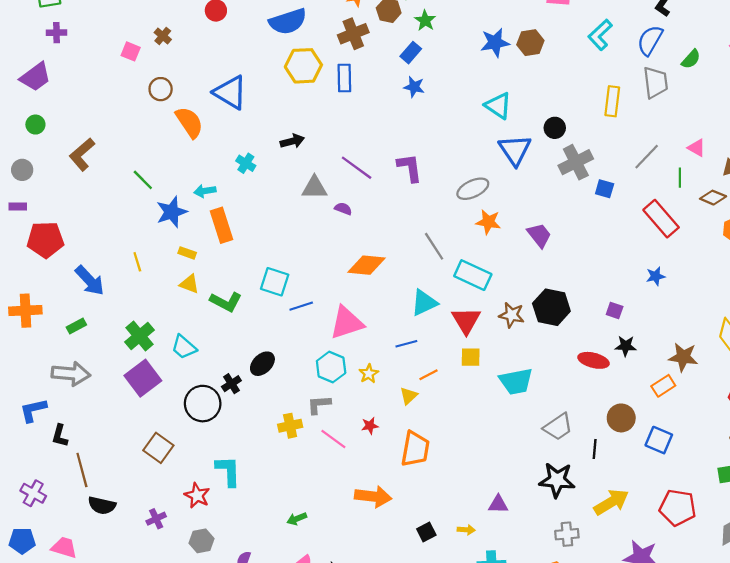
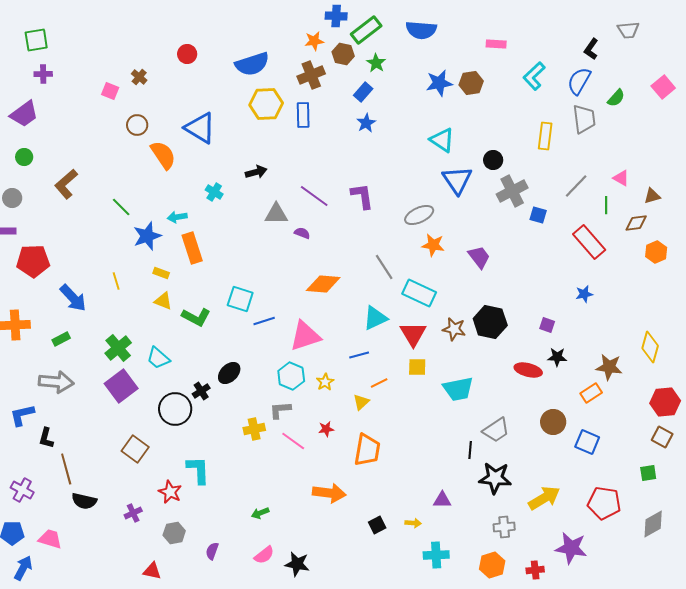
blue star: (414, 87) -> (366, 123), turned 30
brown diamond: (713, 198) -> (636, 223), turned -30
black line: (595, 449) -> (470, 450), moved

